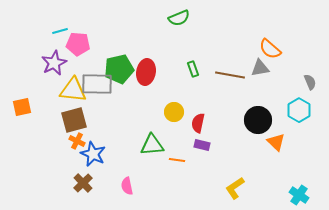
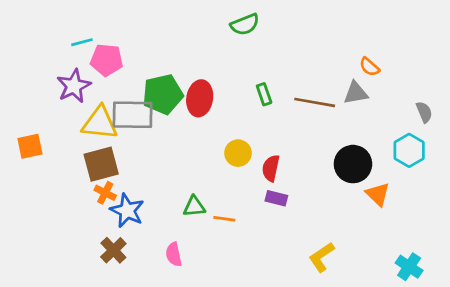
orange semicircle: (270, 49) -> (369, 67), size x0.7
green triangle: (152, 145) -> (194, 206), moved, size x0.7
orange line: (177, 160) -> (224, 219), moved

